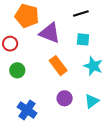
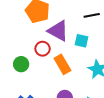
cyan square: (83, 39) -> (82, 41), moved
red circle: (10, 44) -> (43, 49), moved

